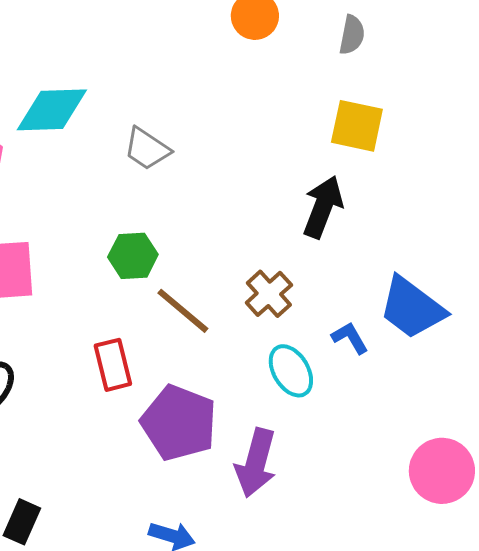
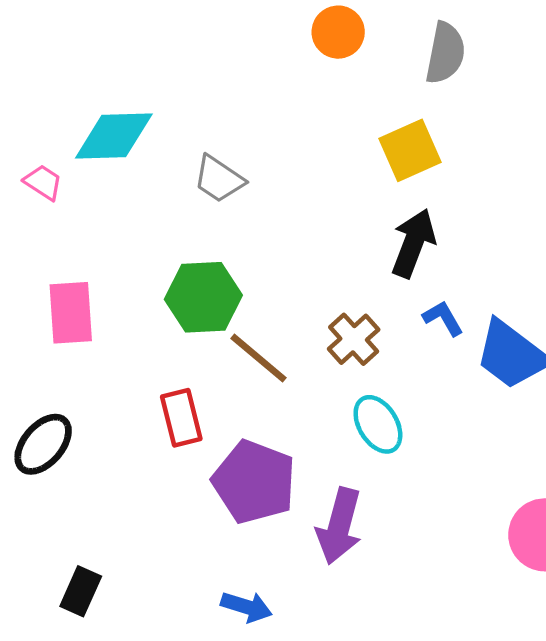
gray semicircle: (352, 35) -> (445, 53), size x1.4
yellow square: (357, 126) -> (410, 150), moved, turned -36
green hexagon: (133, 256) -> (203, 297), size x1.4
blue L-shape: (350, 338) -> (443, 318), moved

